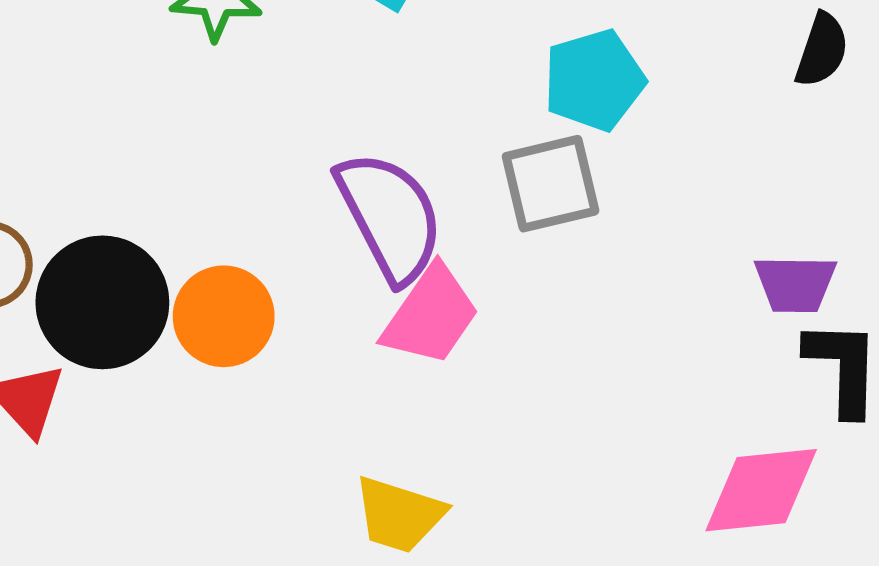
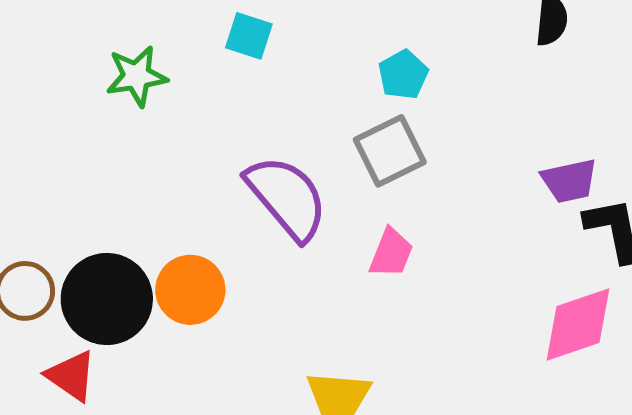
cyan pentagon: (594, 80) -> (403, 75), size x0.7
pink trapezoid: (431, 315) -> (391, 253), moved, size x0.7

